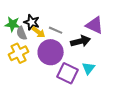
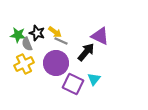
yellow arrow: (39, 32) -> (55, 32), moved
black arrow: (81, 41) -> (86, 52), turned -36

